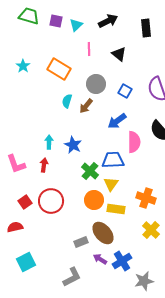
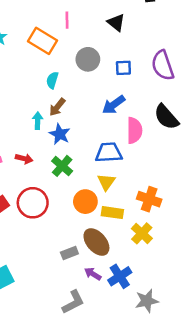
pink line: (89, 49) -> (67, 20), moved
blue square: (125, 91) -> (123, 68), turned -32
brown arrow: (86, 106) -> (57, 107), moved
cyan arrow: (49, 142) -> (38, 121), moved
red arrow: (44, 165) -> (24, 159), turned 96
green cross: (90, 171) -> (62, 166), moved
yellow cross: (151, 230) -> (142, 233), moved
gray L-shape: (72, 277) -> (73, 302), moved

